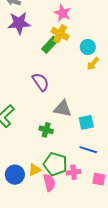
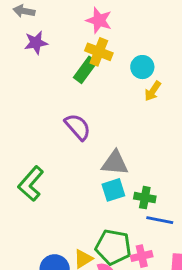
purple star: (19, 23) -> (36, 43), size x0.7
cyan square: (86, 122) -> (113, 190), moved
green cross: (46, 130) -> (145, 198), moved

